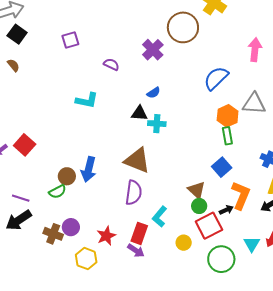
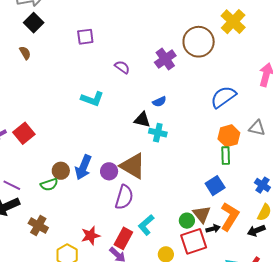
gray triangle: (254, 104) -> (257, 128), size x0.7
brown triangle: (196, 190) -> (202, 214), moved
purple circle: (71, 227) -> (109, 171), moved

